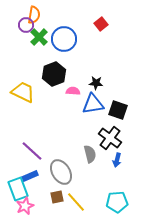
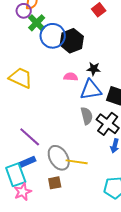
blue circle: (64, 39) -> (53, 36), moved
black hexagon: (54, 74) -> (72, 41), moved
gray semicircle: (90, 154) -> (87, 116), moved
yellow line: (76, 202) -> (77, 162), moved, turned -40

